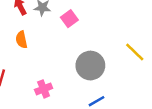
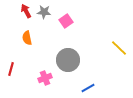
gray circle: (90, 66) -> (68, 60), moved

